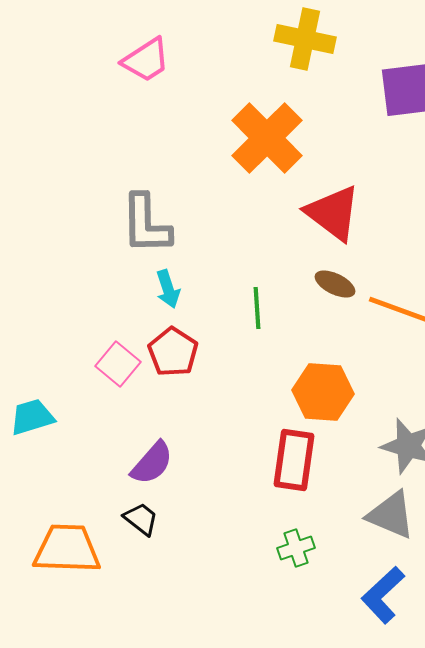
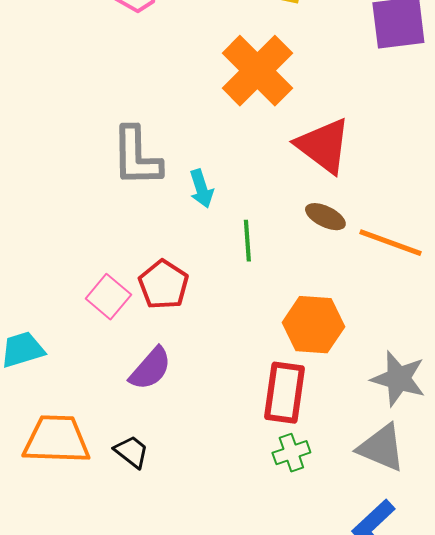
cyan arrow: (168, 289) -> (201, 189), moved
purple semicircle: (152, 463) -> (150, 369), moved
green cross: (296, 548) -> (291, 453), moved
orange trapezoid: (67, 549) -> (56, 440), moved

